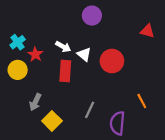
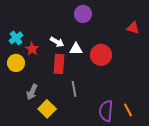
white triangle: (84, 54) -> (76, 49), turned -40
orange line: (142, 101) -> (128, 110), moved
gray line: (90, 110) -> (74, 89), moved, turned -35

